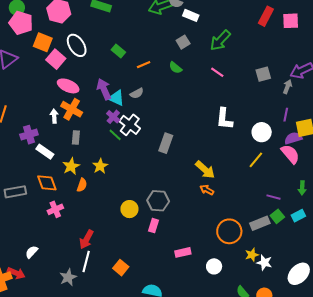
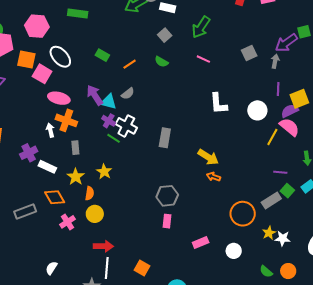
yellow line: (256, 160) -> (272, 137), moved
yellow circle: (129, 209) -> (95, 214), moved
red arrow: (86, 239) -> (103, 246), turned -108

